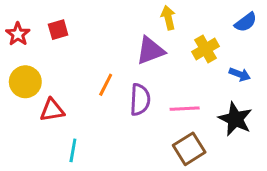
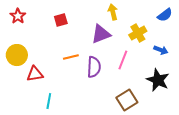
red square: (58, 30) -> (61, 20), moved
red star: (18, 34) -> (18, 16), moved
orange line: (106, 85) -> (71, 57), turned 49
pink line: (185, 109) -> (123, 60), moved, turned -66

